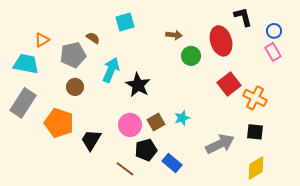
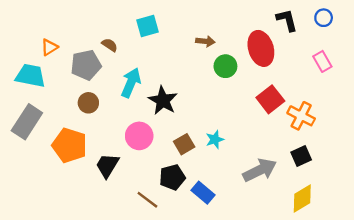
blue circle: (274, 31) -> (324, 18), moved
pink circle: (130, 125) -> (139, 136), moved
black square: (255, 132) -> (301, 156), turned -30

